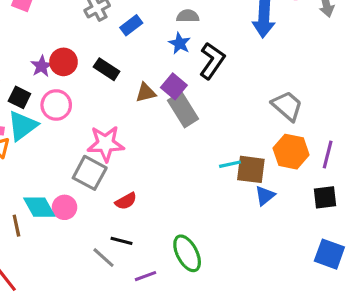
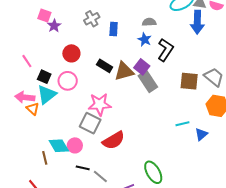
blue rectangle: (131, 25) -> (114, 29), turned -48
purple star: (42, 66) -> (54, 26), moved
black rectangle: (107, 69) -> (105, 66), moved
brown triangle: (146, 93) -> (124, 71), size x1.5
cyan line: (230, 164) -> (182, 124), moved
brown square: (251, 169) -> (189, 81), moved
red semicircle: (126, 201) -> (114, 140), size x1.6
black line: (122, 241) -> (83, 168), moved

